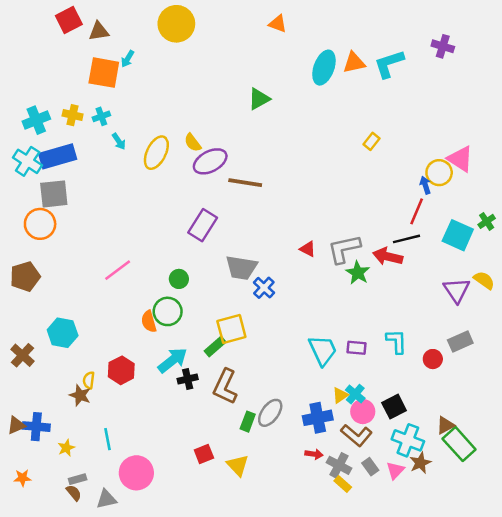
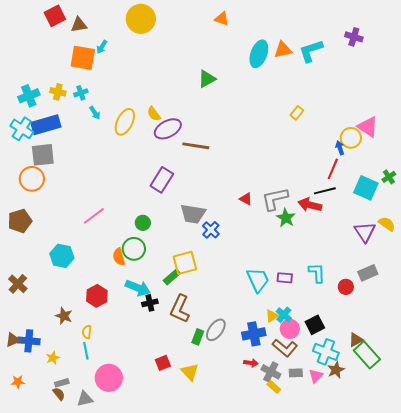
cyan hexagon: (63, 333) -> (62, 256), moved
cyan arrow: (173, 360) -> (138, 288), turned 60
yellow semicircle: (89, 380) -> (87, 332), moved
gray rectangle: (370, 467) -> (296, 373), turned -56

